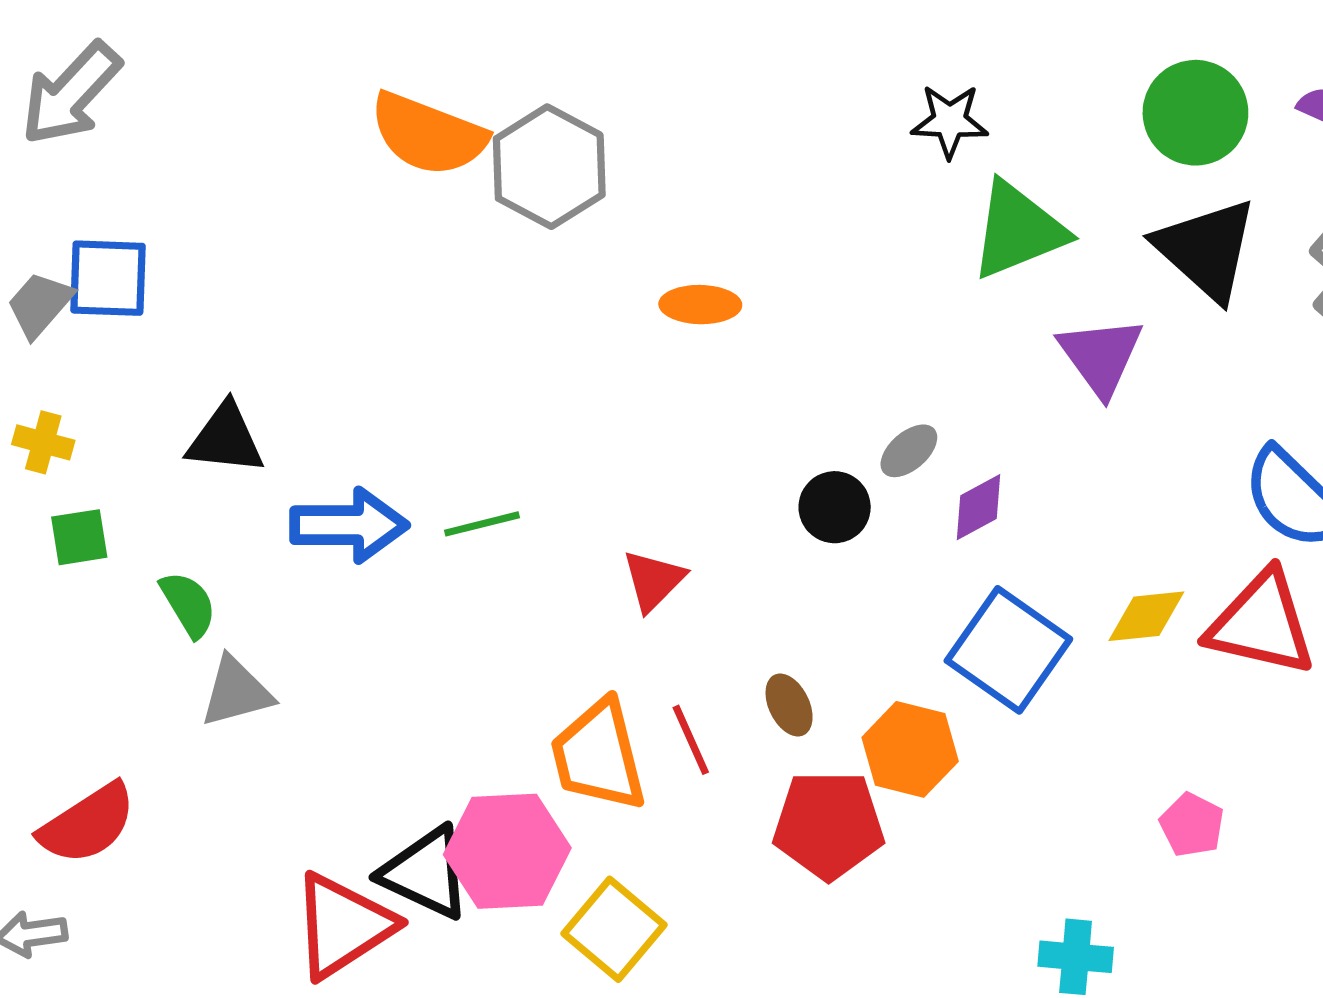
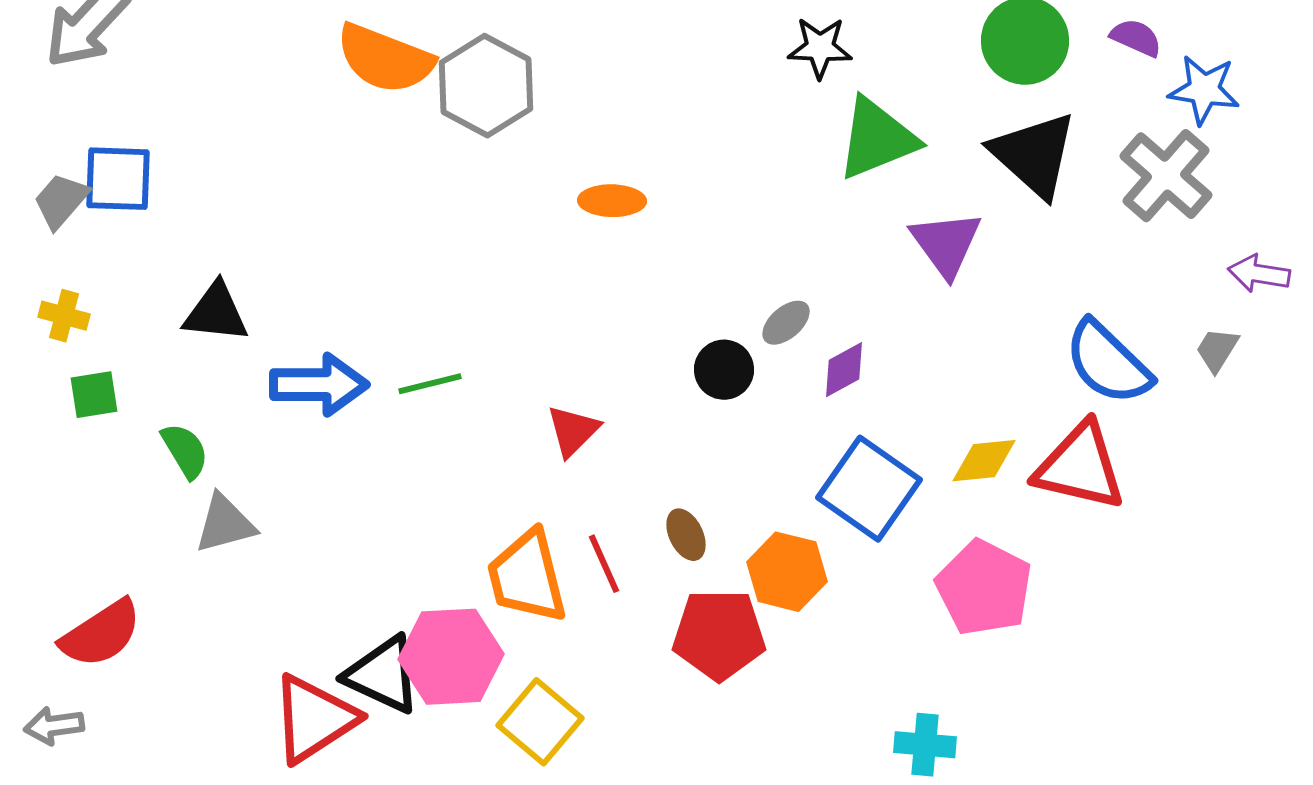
pink pentagon: (1192, 825) -> (984, 588), moved, size x1.8

